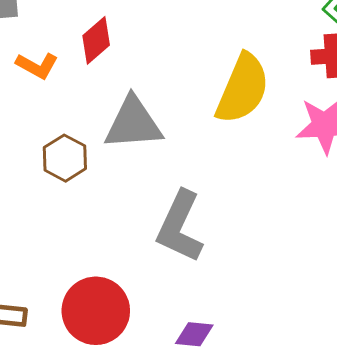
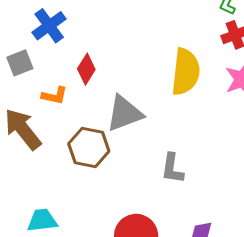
brown hexagon: (65, 158) -> (89, 147), size x1.4
gray L-shape: (180, 227) -> (172, 168), size x0.7

